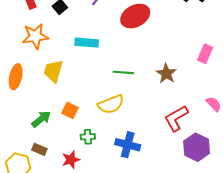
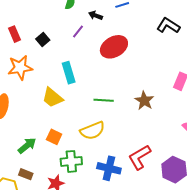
cyan rectangle: (87, 43) -> (69, 73), turned 70
yellow trapezoid: (53, 71) -> (53, 98), moved, turned -65
red L-shape: (176, 118) -> (140, 157), moved
green cross: (88, 137) -> (71, 161), size x1.5

